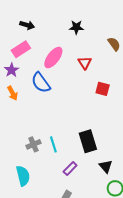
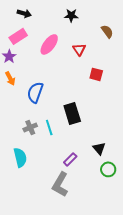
blue semicircle: (41, 83) -> (35, 92), moved, turned 55
black rectangle: (88, 141) -> (72, 113), moved
purple rectangle: (70, 168) -> (70, 159), moved

